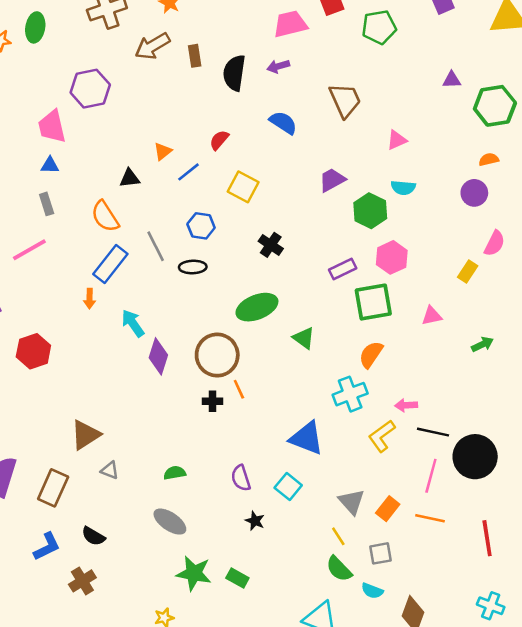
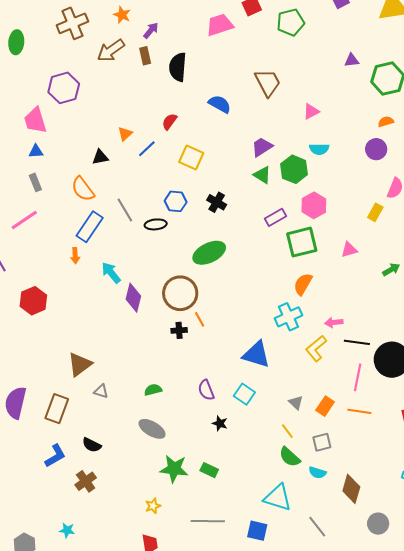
purple arrow: (278, 66) -> (151, 30), moved, turned 150
blue hexagon: (201, 226) -> (176, 201), moved
green triangle: (304, 338) -> (262, 175), moved
gray triangle: (352, 502) -> (296, 403), size x0.7

